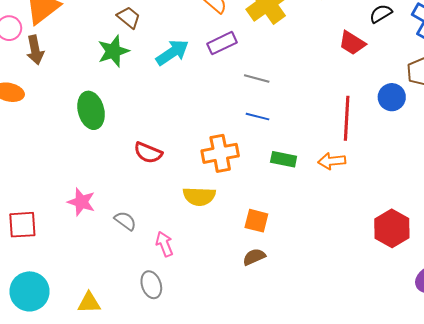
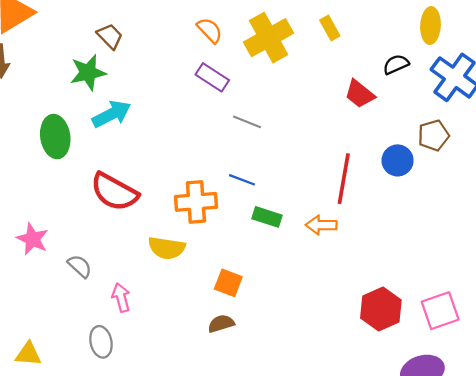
purple rectangle: (222, 43) -> (212, 77), turned 52
cyan arrow: (172, 52) -> (112, 114), moved
blue line: (258, 117) -> (242, 180), moved
red semicircle: (148, 153) -> (114, 192), size x1.5

